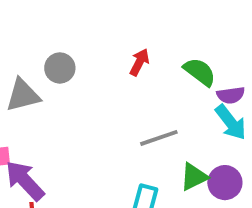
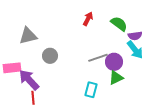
gray circle: (60, 68) -> (50, 56), moved
purple circle: (225, 183) -> (114, 62), moved

